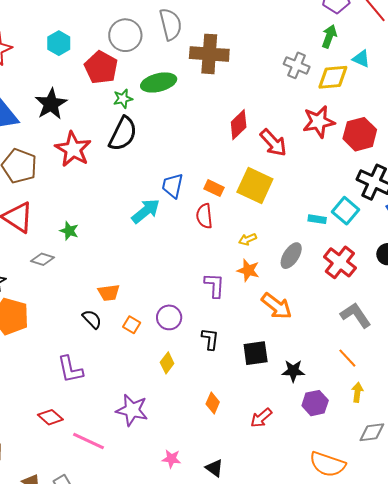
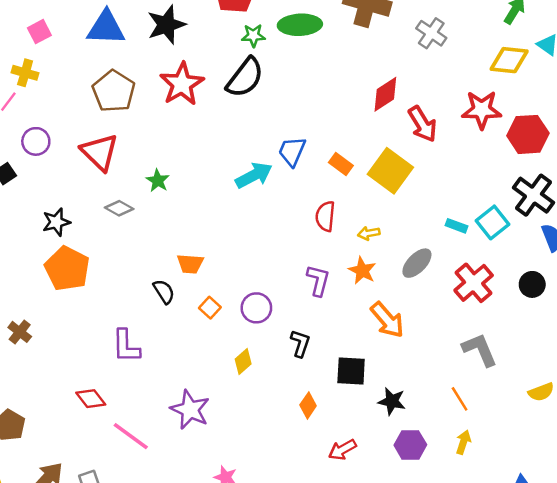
gray cross: (297, 65) -> (431, 33), moved
red semicircle: (204, 216) -> (325, 216), moved
orange diamond: (213, 403) -> (308, 405), moved

